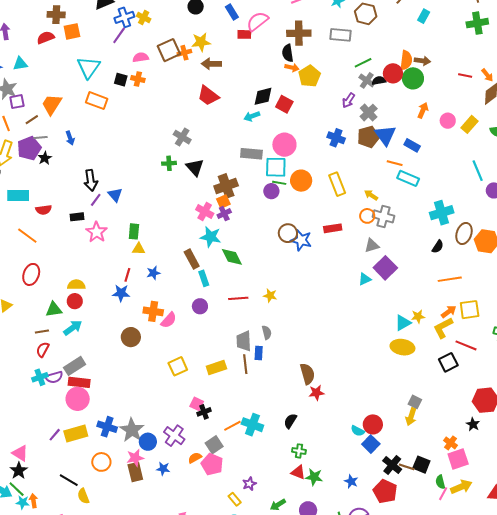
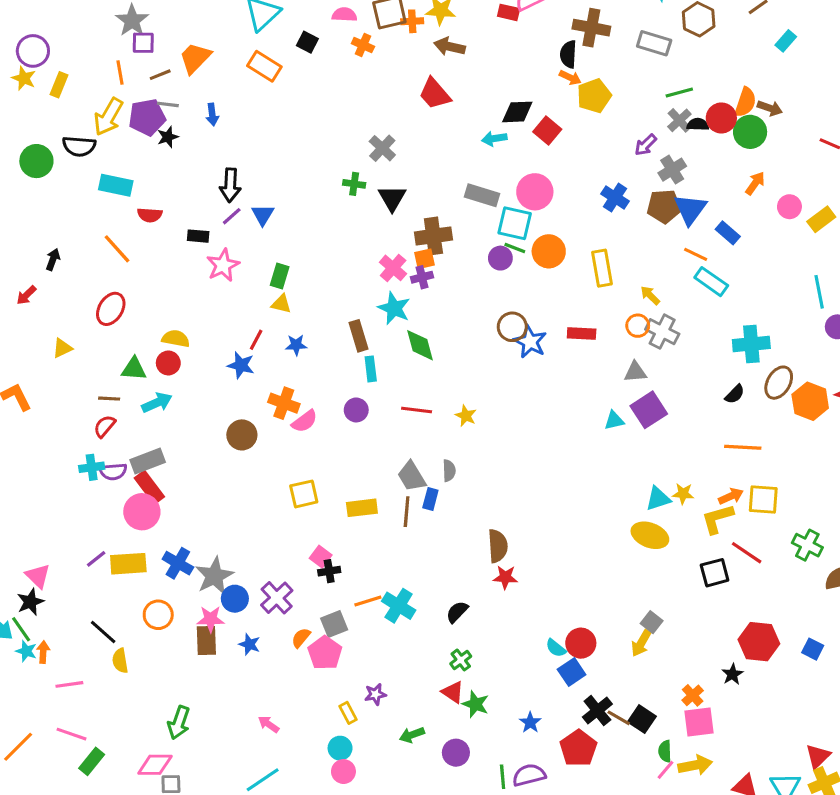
orange cross: (138, 79) -> (363, 45), moved
gray trapezoid: (244, 341) -> (412, 476), turned -40
red rectangle: (79, 382) -> (149, 487), turned 35
green cross: (299, 451) -> (461, 660), turned 32
orange semicircle: (195, 458) -> (301, 638), turned -32

